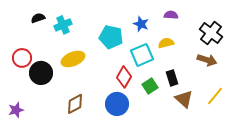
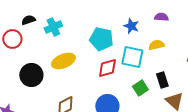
cyan square: (142, 55) -> (132, 57), turned 35
red circle: (22, 58) -> (12, 39), moved
red diamond: (124, 77) -> (107, 68), moved, turned 45

